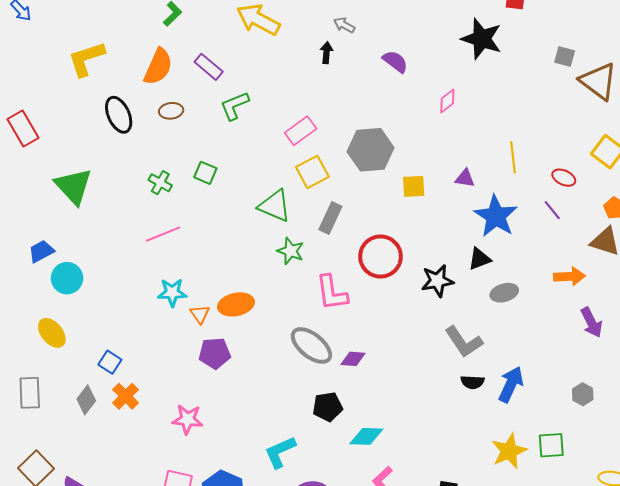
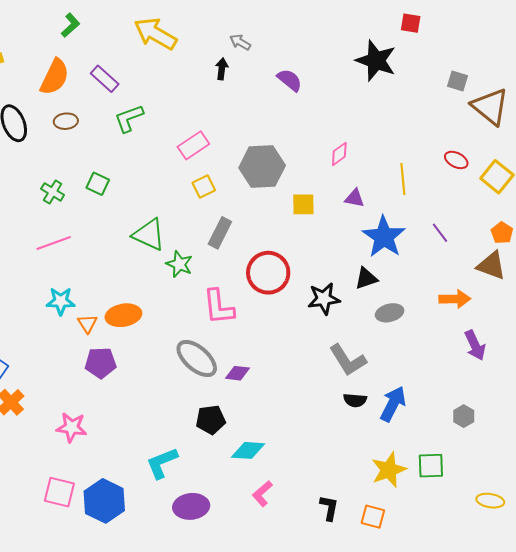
pink diamond: (447, 101) -> (339, 154), moved
yellow square: (312, 172) -> (204, 187), size x0.7
red ellipse: (564, 178) -> (456, 160), moved
green triangle: (275, 206) -> (149, 235), moved

